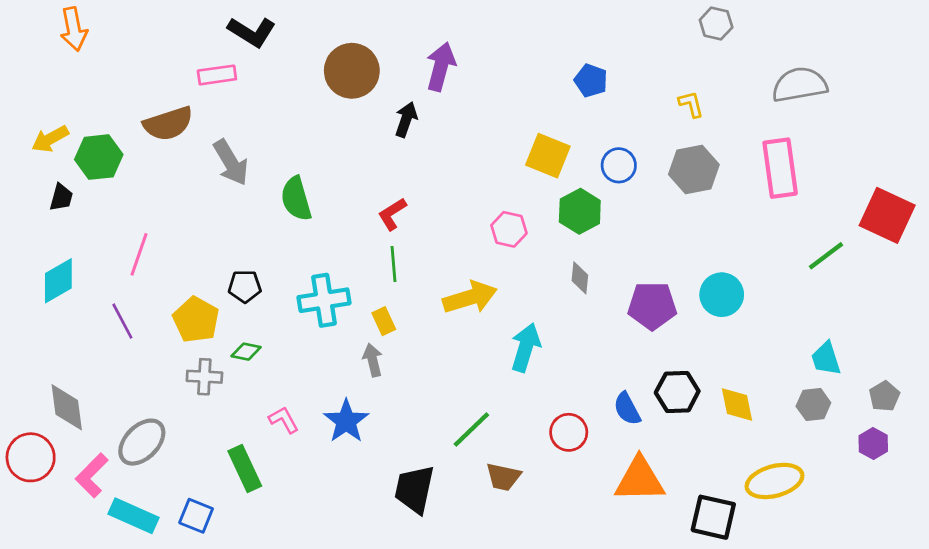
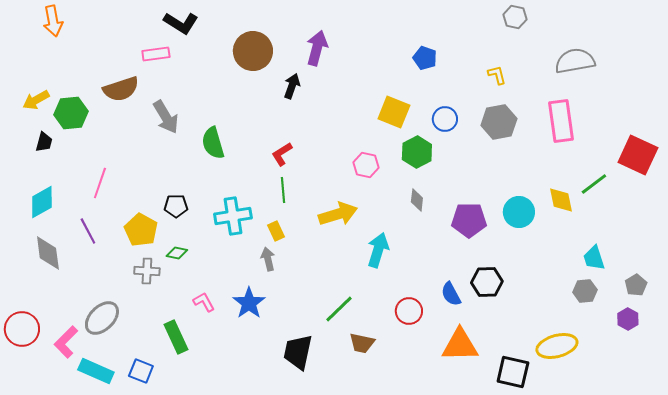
yellow diamond: (737, 405) -> (561, 200), moved
gray diamond: (67, 407) -> (48, 253), moved

